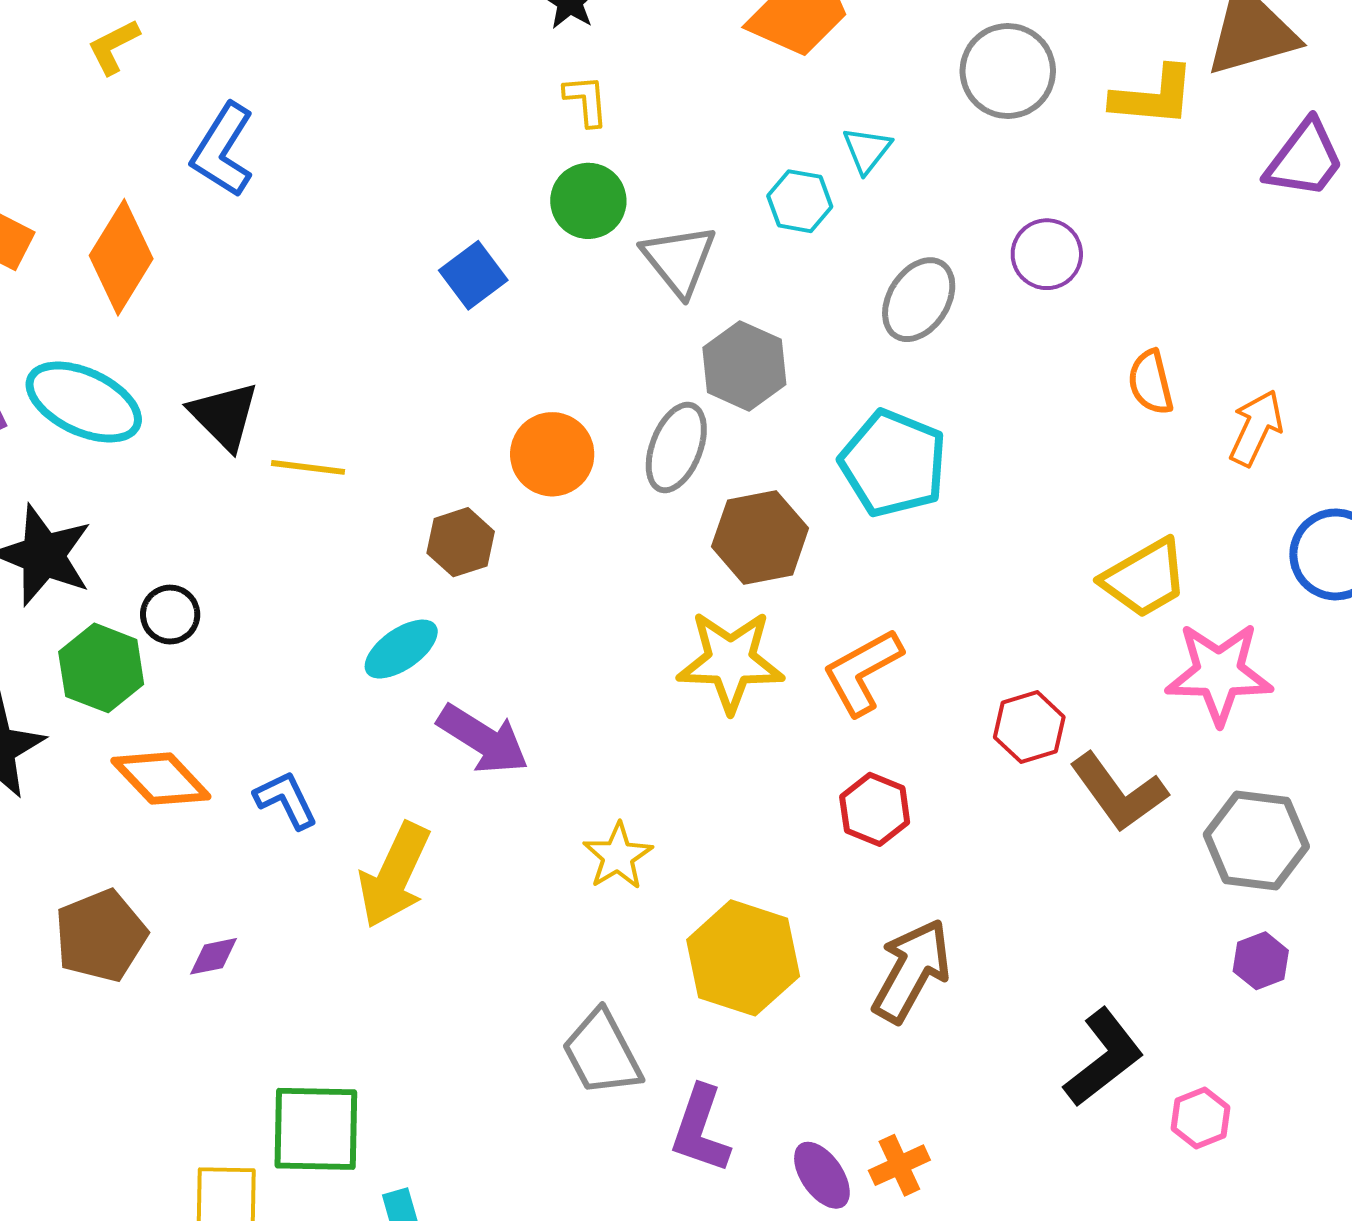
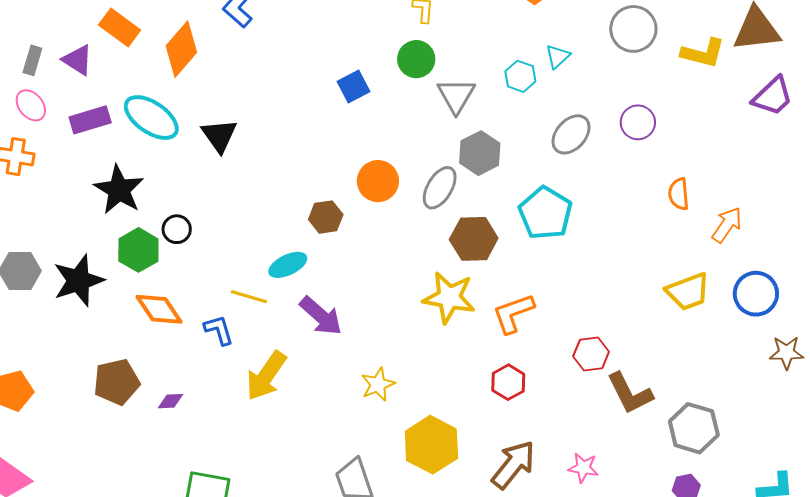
yellow line: (308, 467) -> (249, 297), moved
yellow trapezoid: (1145, 578) -> (688, 292), moved
pink star: (1219, 673) -> (583, 468), moved, size x0.6

